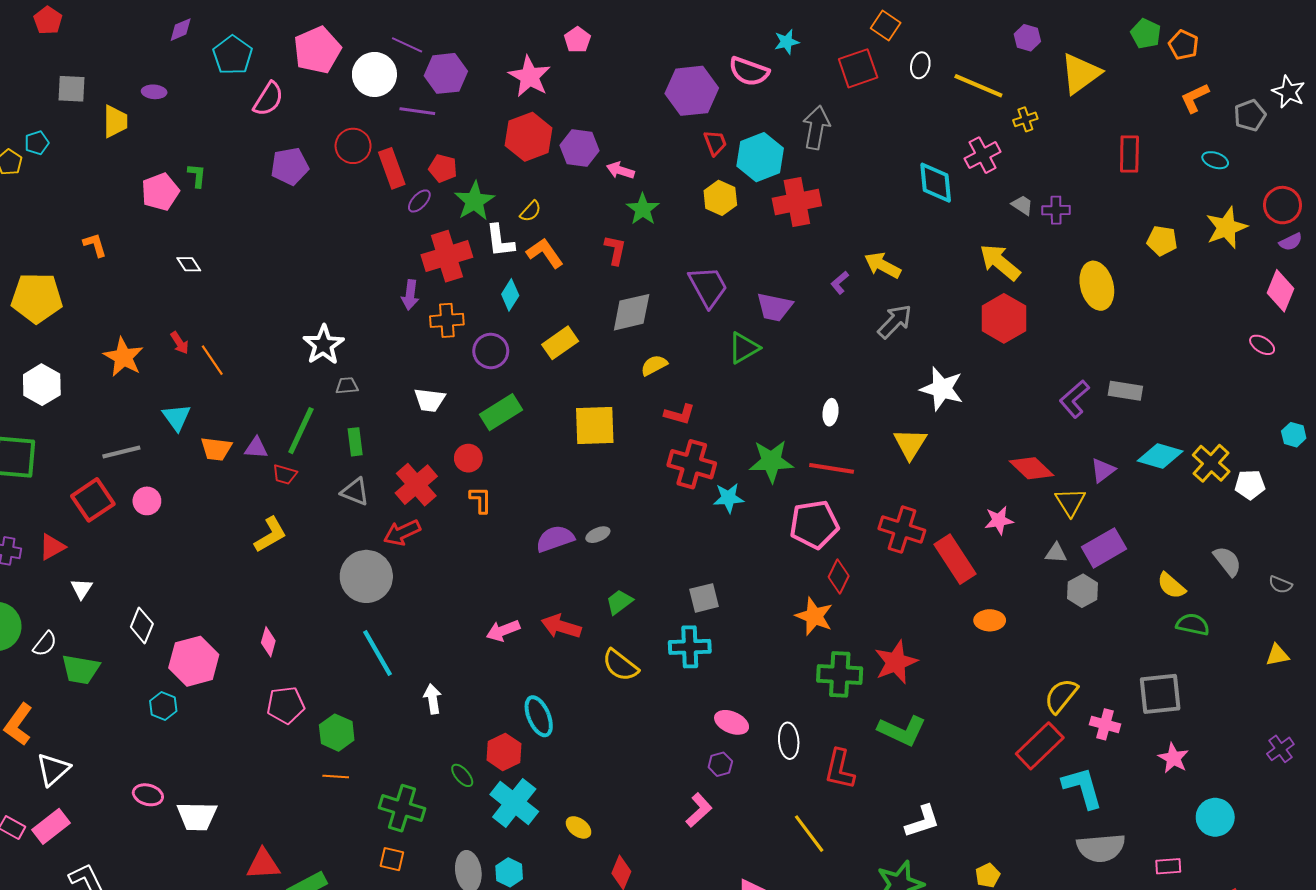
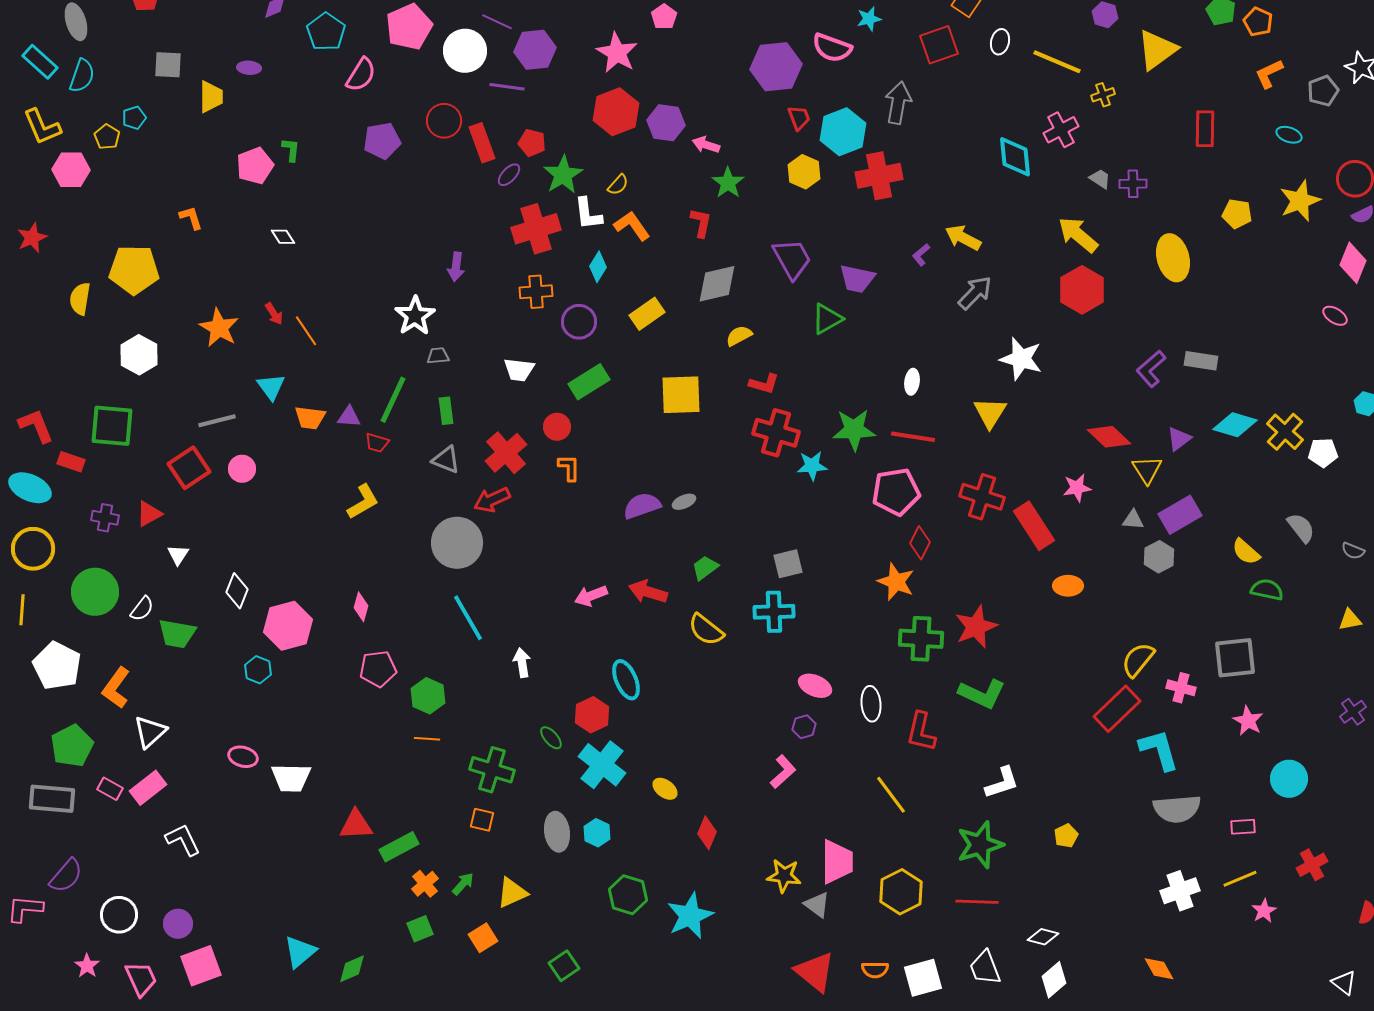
purple arrow: (410, 295) -> (456, 267), moved

